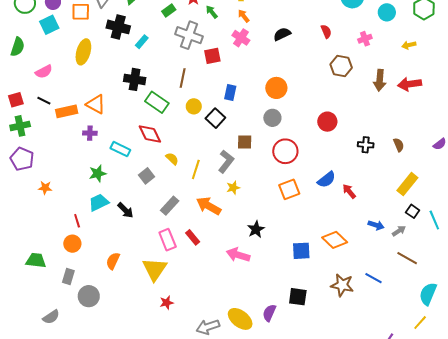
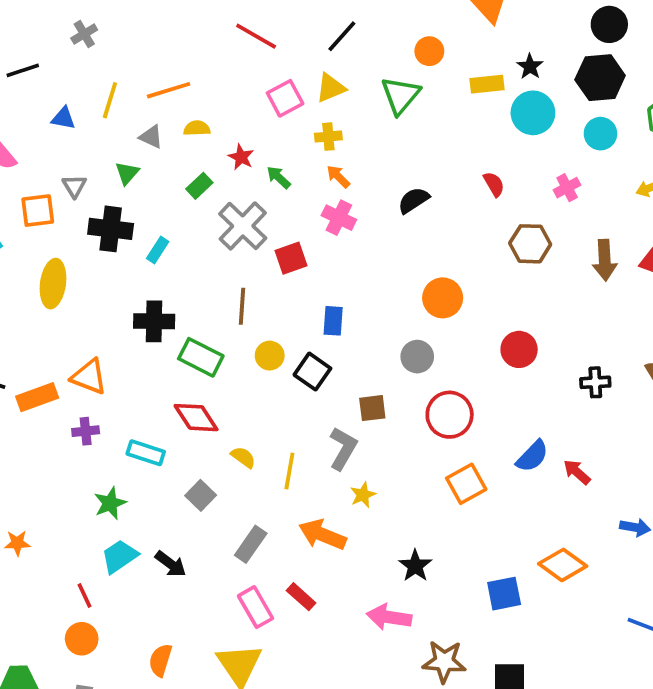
gray cross: (189, 35) -> (243, 226), turned 32
orange circle: (276, 88) -> (443, 298), moved
brown star: (342, 285) -> (444, 662), moved

